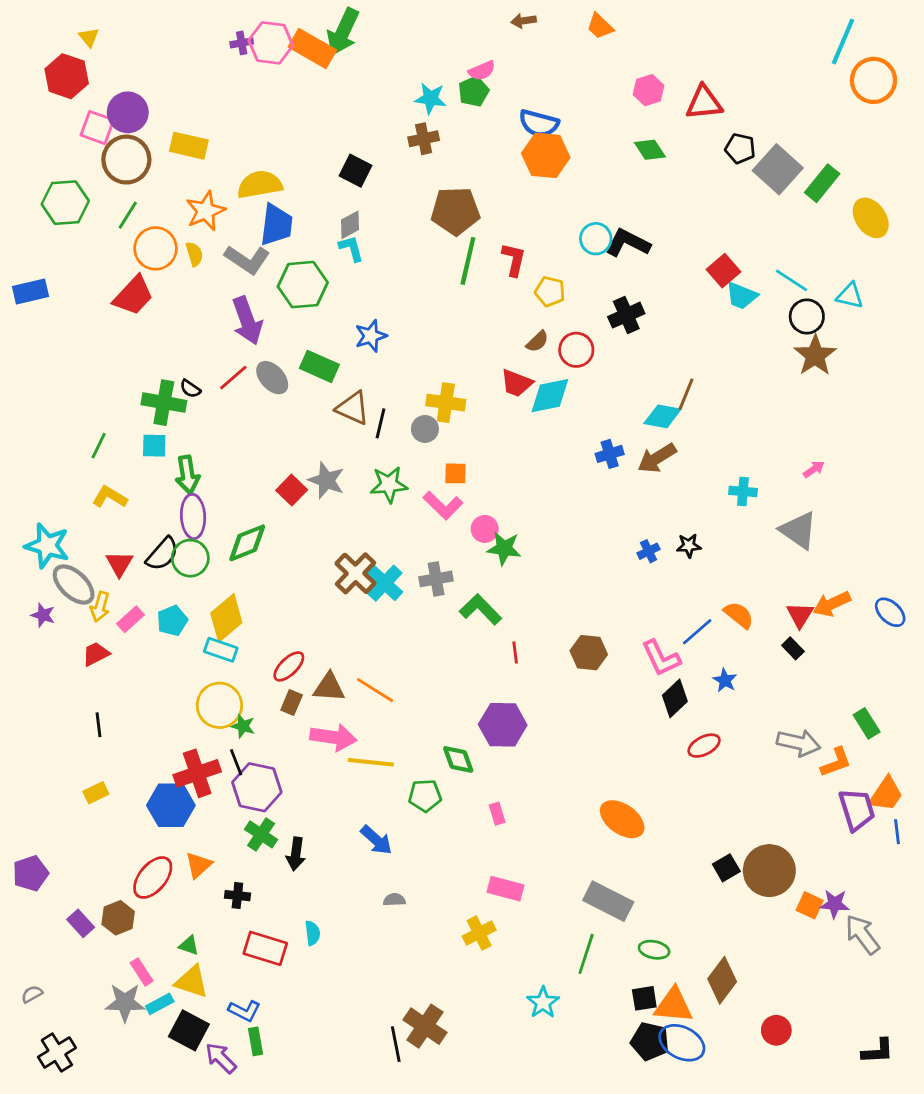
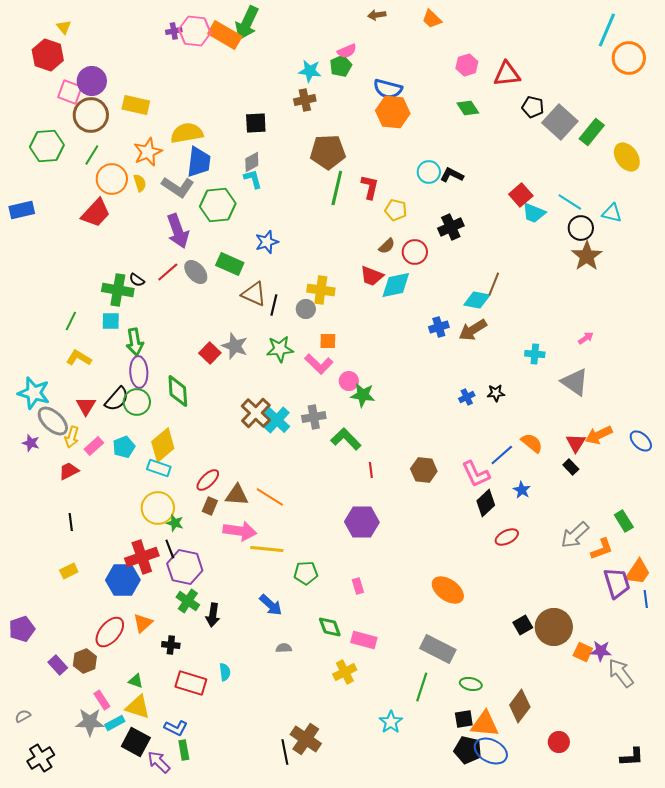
black square: (356, 171) -> (256, 123), turned -30
black L-shape: (628, 243) -> (452, 175), size x0.7
green diamond: (247, 543) -> (178, 391), turned -72
gray arrow: (798, 743) -> (575, 535), turned 124
green diamond: (458, 759) -> (330, 627), moved

